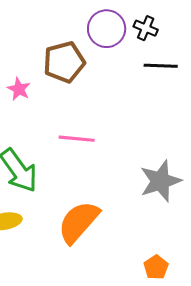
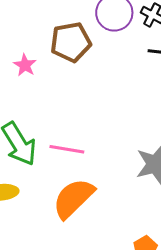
pink line: (77, 139) -> (67, 149), moved

